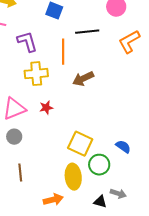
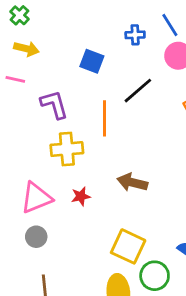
black line: (87, 32) -> (138, 91), turned -35
brown arrow: (83, 79) -> (132, 182), moved, turned 40

